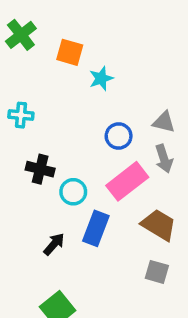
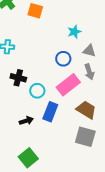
cyan star: (101, 78) -> (74, 32), moved
black arrow: (54, 244) -> (26, 121), turned 32
gray square: (157, 272) -> (85, 137), size x1.5

